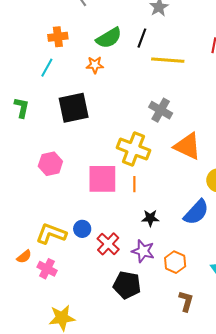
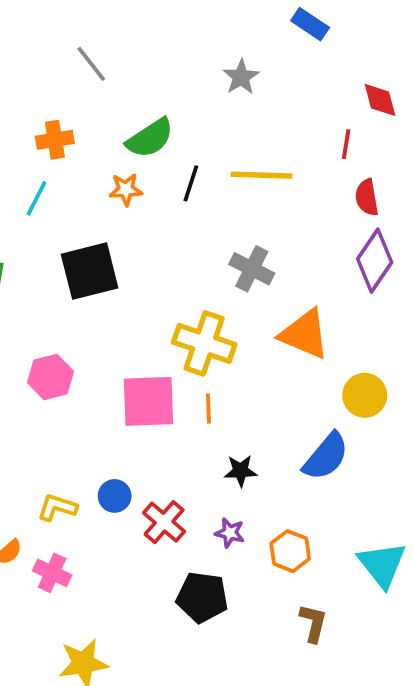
black line: (142, 38) -> (191, 183), moved
yellow L-shape: (51, 234) -> (57, 507), size x0.7
purple star: (143, 251) -> (230, 533), size x0.7

